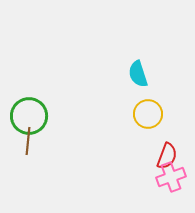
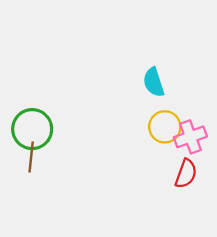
pink cross: (171, 177) -> (190, 137), moved

